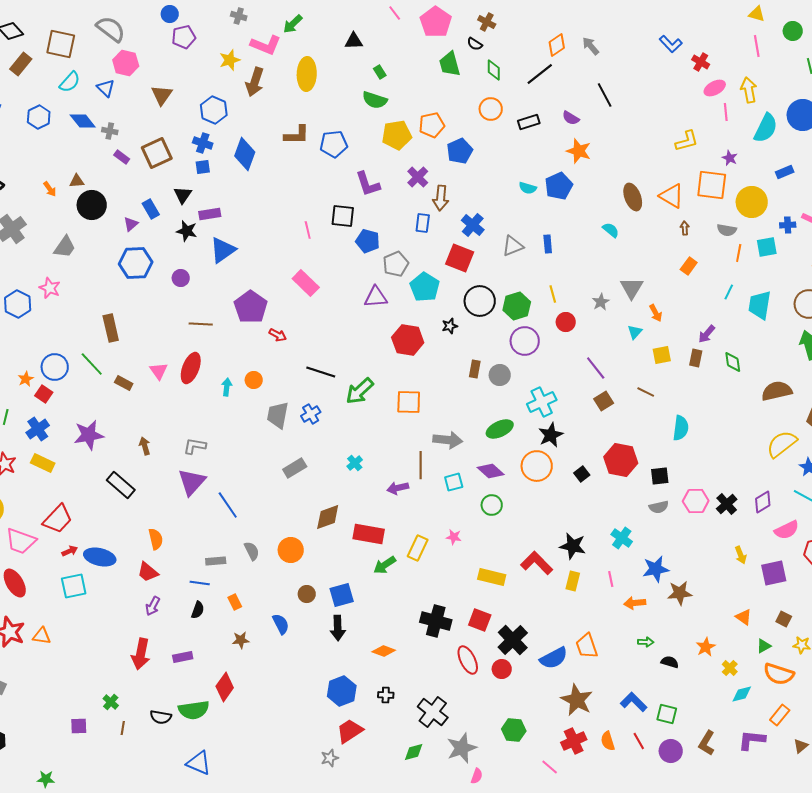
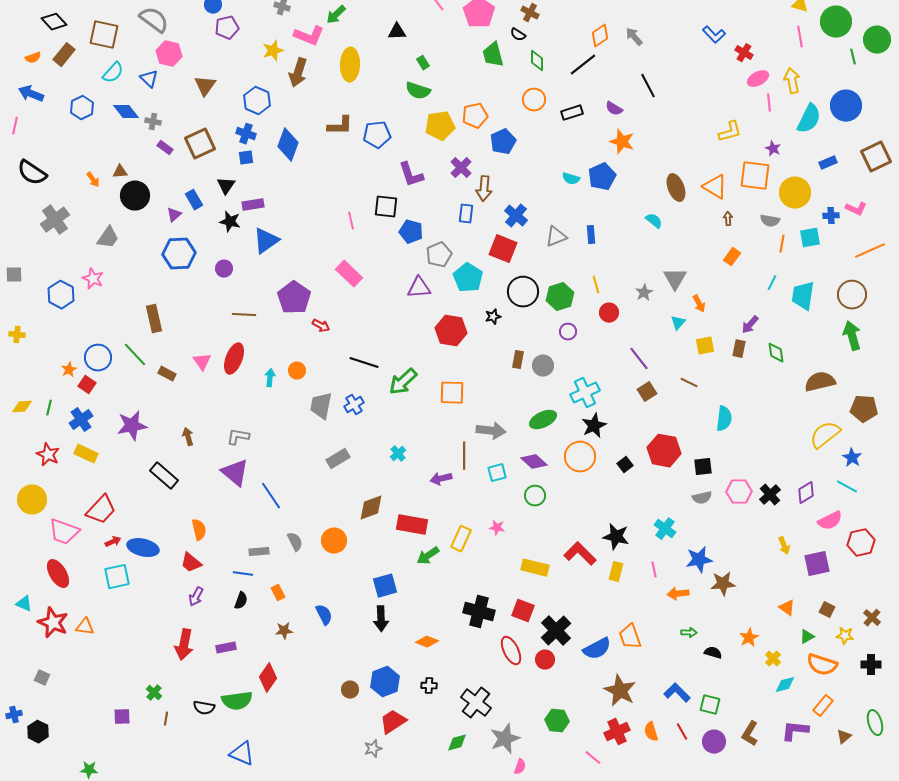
green circle: (793, 31) -> (836, 22), size x1.6
purple circle: (525, 341) -> (568, 332), size x0.6
purple triangle: (192, 482) -> (235, 473), turned -32
brown circle: (307, 594) -> (350, 690), moved

